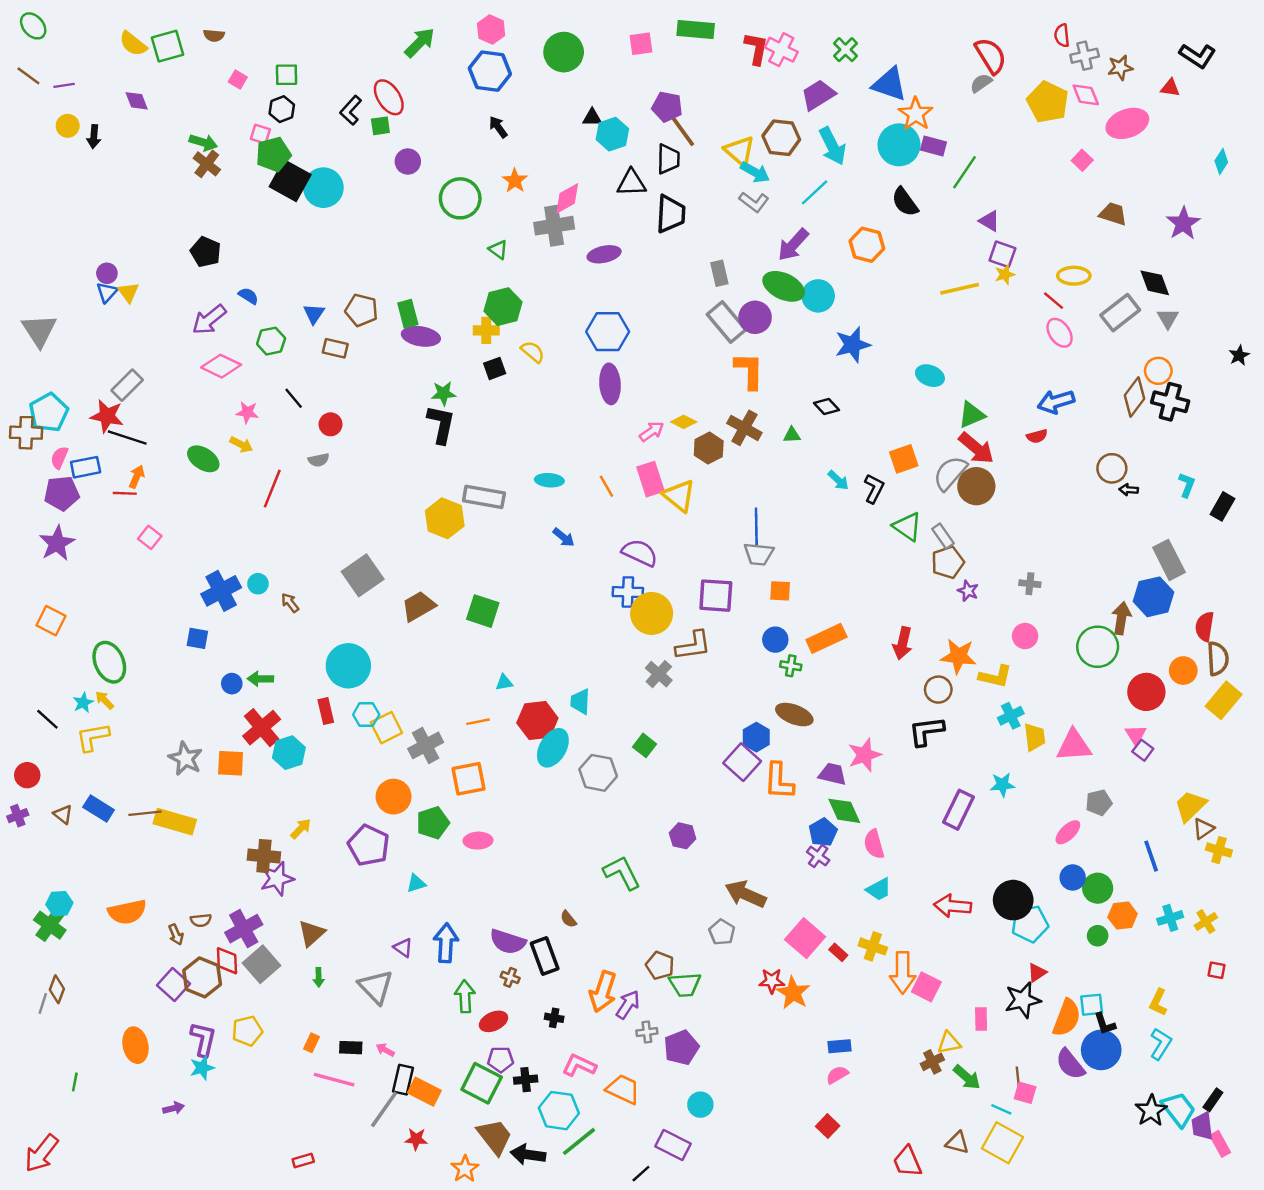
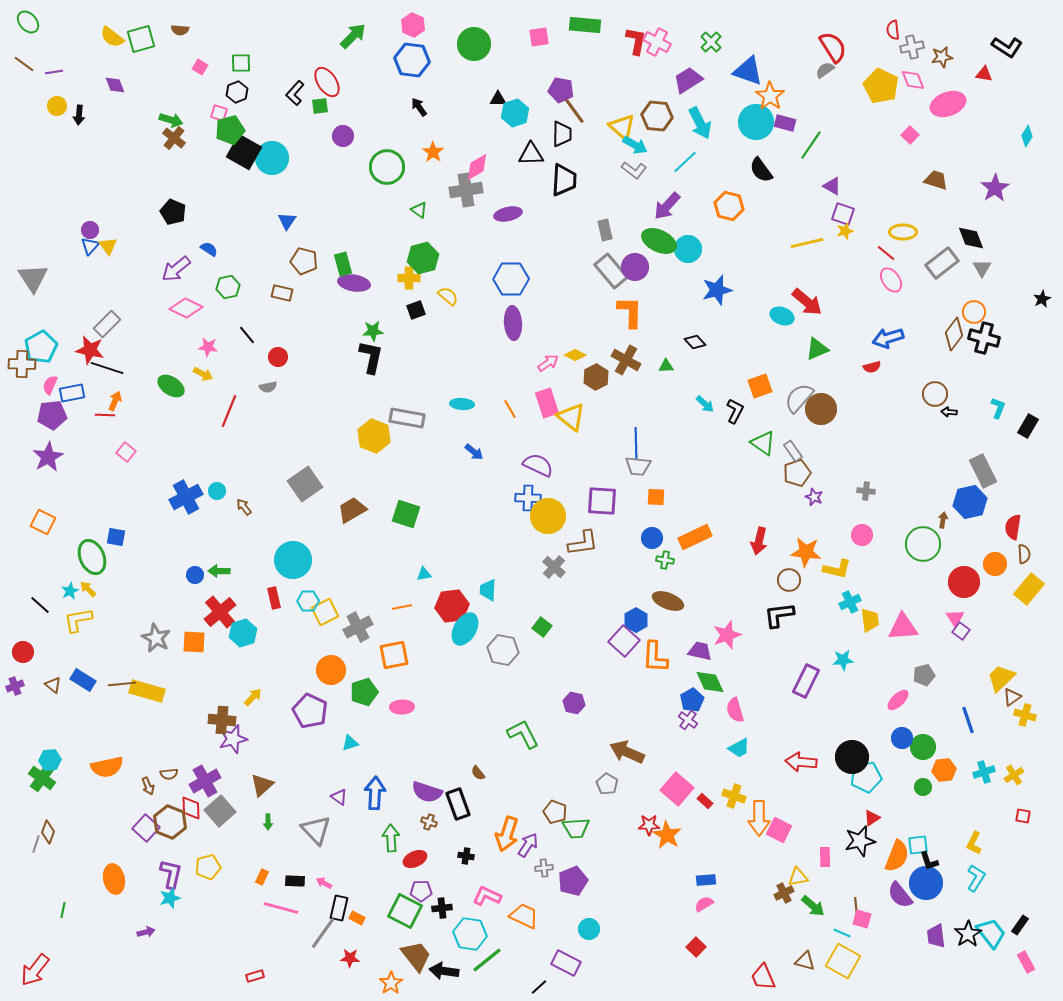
blue triangle: (314, 314) -> (287, 221), moved
red arrow: (976, 448) -> (807, 302), moved
brown arrow: (1121, 618) -> (943, 520), size x0.6
blue square: (197, 638) -> (116, 537), moved
brown semicircle: (1218, 659) -> (1024, 554), size x0.7
orange rectangle: (424, 1092) -> (357, 918), size x0.6
purple trapezoid: (1202, 1126) -> (936, 936), moved

